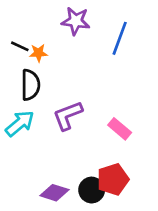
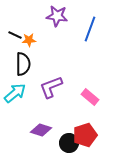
purple diamond: (54, 193) -> (41, 130), moved

